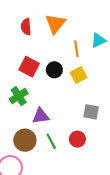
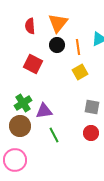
black circle: (54, 70) -> (57, 45), moved
green cross: (19, 96) -> (23, 103), moved
red circle: (77, 139) -> (91, 133), moved
brown circle: (25, 140) -> (20, 126), moved

